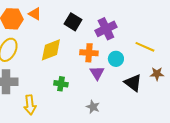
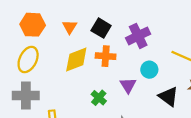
orange triangle: (35, 14) -> (70, 27), moved, turned 32
orange cross: (89, 53) -> (106, 56), moved
green cross: (61, 84) -> (99, 98), moved, turned 32

